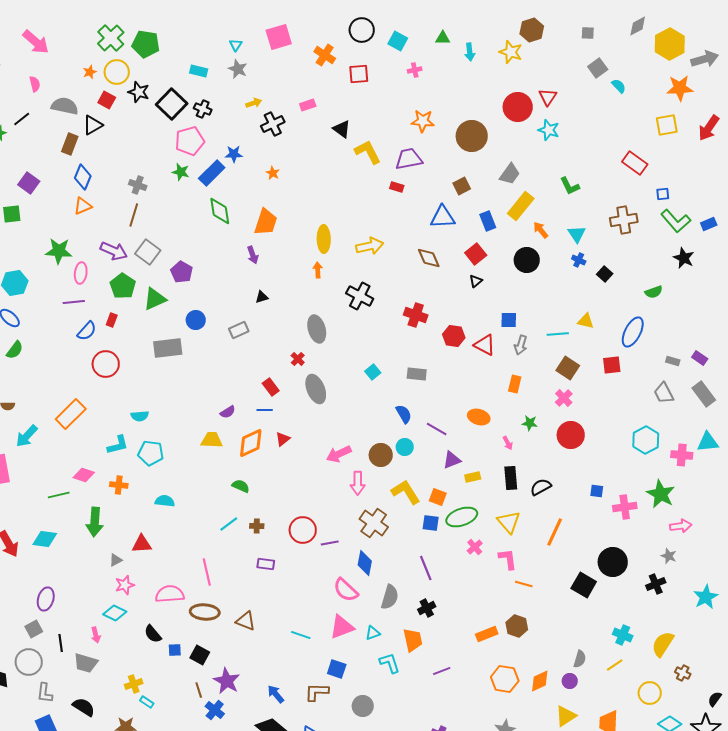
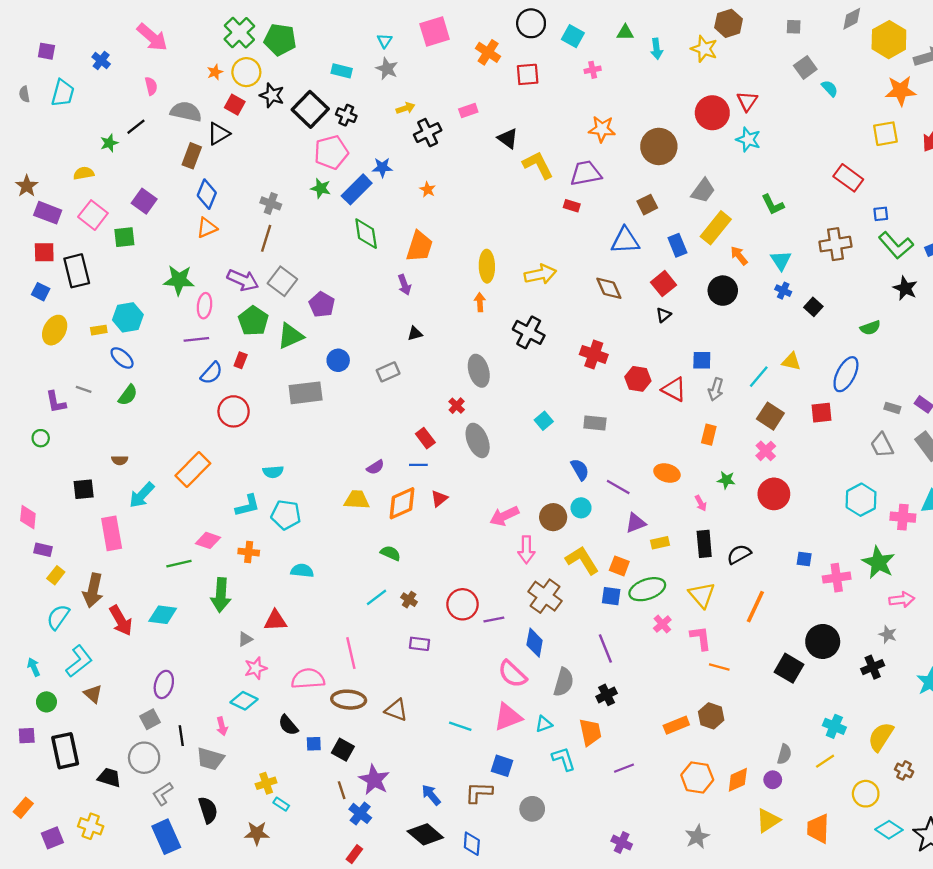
cyan line: (558, 334) -> (759, 377), turned -45
brown cross: (257, 526) -> (409, 600), turned 32
gray L-shape: (45, 693) -> (163, 794), turned 50
black semicircle: (84, 707) -> (208, 810), turned 40

